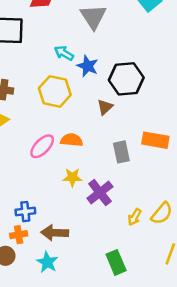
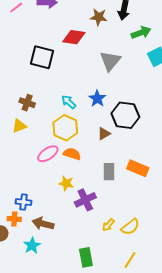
cyan arrow: (64, 53) -> (69, 102), moved
yellow hexagon: (55, 91) -> (65, 128), moved

